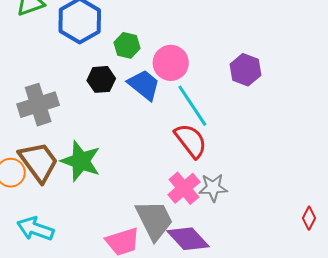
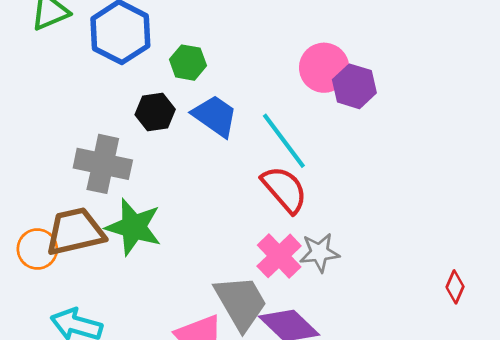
pink circle: (171, 63) -> (324, 68), moved
gray cross: (38, 105) -> (103, 164), moved, turned 33
brown trapezoid: (39, 162) -> (75, 232), turned -63

